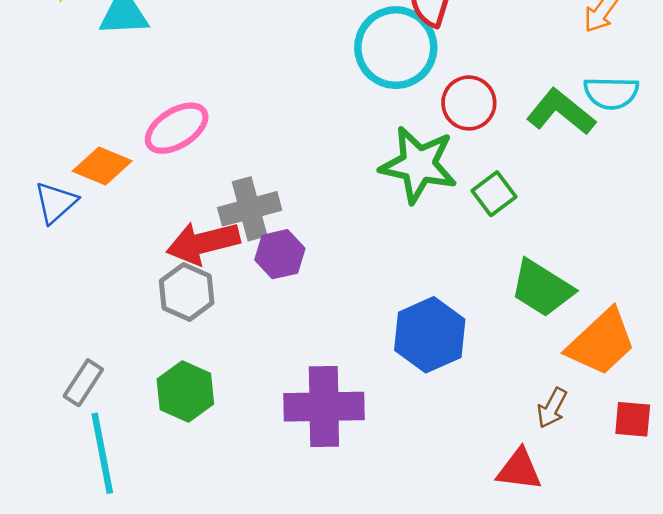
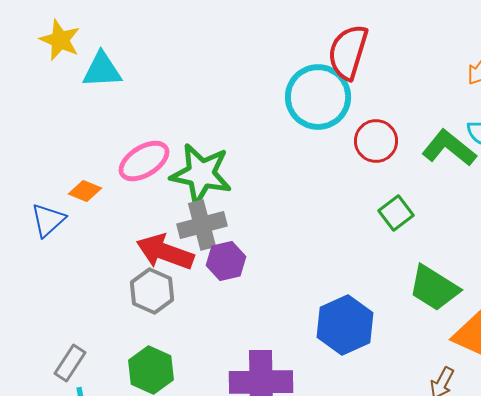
green star: (418, 165) -> (201, 174), moved
orange diamond: (102, 166) -> (85, 191), size x0.7
red arrow: (203, 243) -> (165, 252), turned 34

